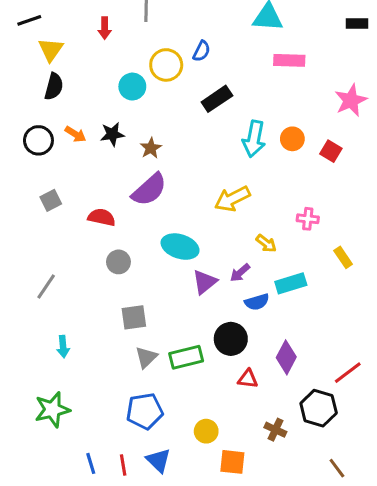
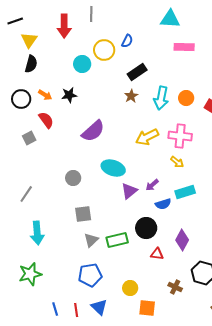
red arrow: (105, 28) -> (64, 26), size x1.6
brown star: (151, 148) -> (131, 96), moved
red semicircle: (102, 217) -> (46, 120), moved, turned 42
pink cross: (308, 219) -> (180, 136), moved, size x1.6
yellow arrow: (266, 243) -> (177, 162), moved
cyan arrow: (63, 347) -> (37, 233), size x1.6

